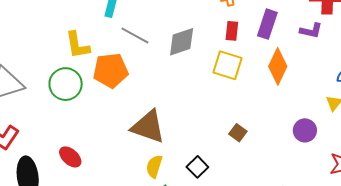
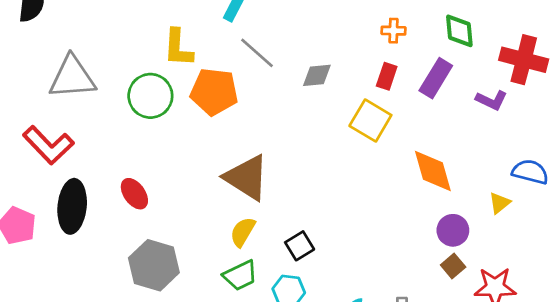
gray diamond: (182, 42) -> (317, 75), size x0.7
orange diamond: (278, 66) -> (433, 171), moved, turned -54
brown square: (238, 133) -> (453, 266), moved

